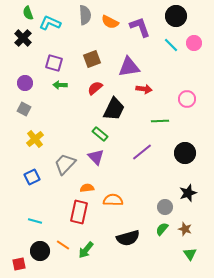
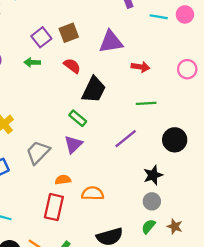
cyan line: (171, 45) -> (159, 17), turned -35
purple square: (54, 63) -> (41, 37), moved, turned 36
red semicircle: (95, 88) -> (72, 66), turned 77
red arrow: (144, 89) -> (140, 67), moved
pink circle: (187, 99) -> (187, 69), moved
purple triangle: (96, 157) -> (73, 144), turned 30
black star: (188, 193) -> (153, 175), moved

